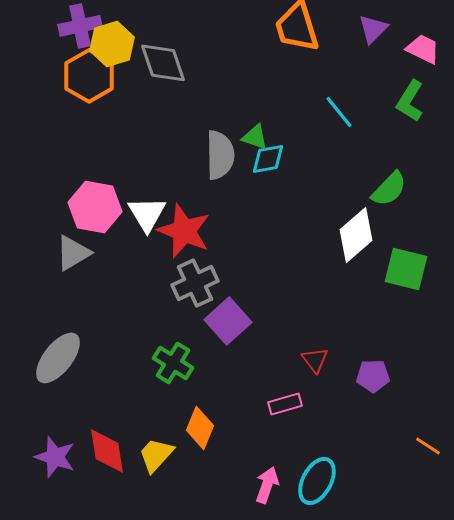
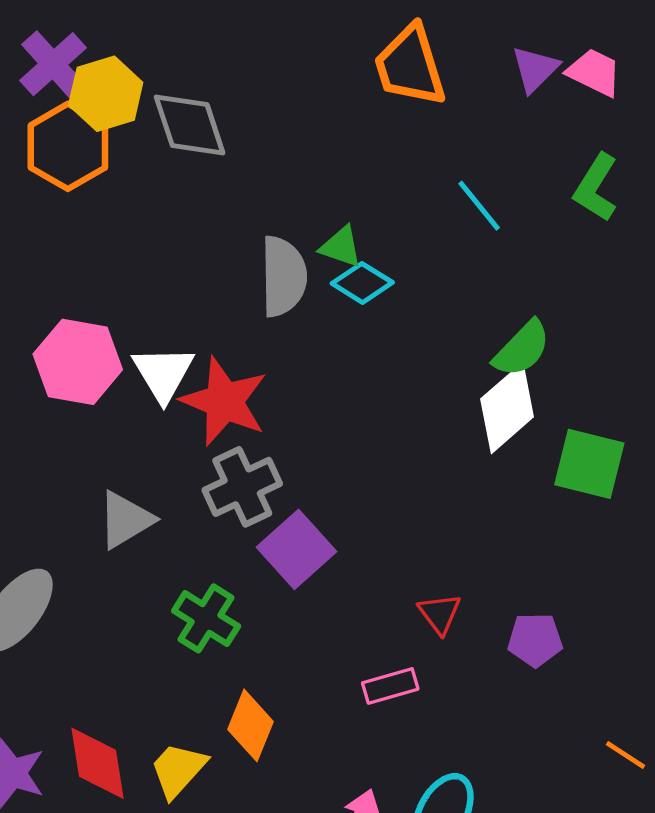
purple cross: (80, 26) -> (53, 64), turned -30
pink trapezoid: (423, 49) -> (594, 72), moved
cyan diamond: (268, 159) -> (362, 283), turned 42
green semicircle: (389, 189) -> (522, 349), moved
gray triangle: (73, 253) -> (125, 520), moved

